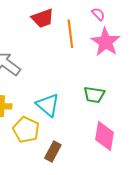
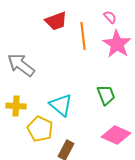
green trapezoid: (94, 95) -> (106, 95), turned -120
pink diamond: (105, 136) -> (116, 135), turned -76

